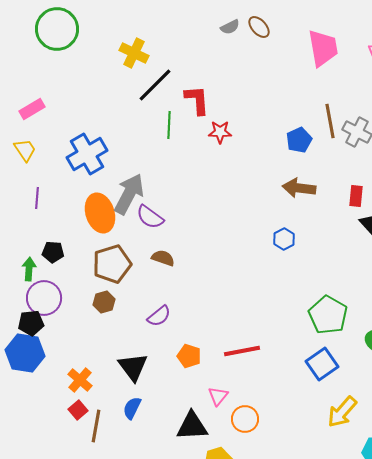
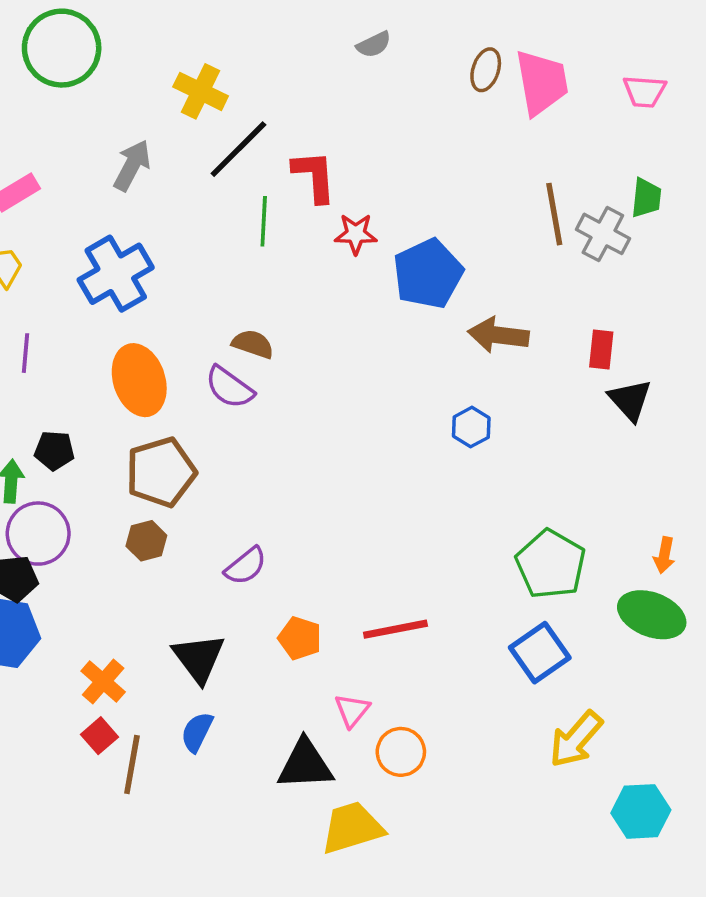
brown ellipse: (259, 27) -> (486, 70), moved, turned 60
blue pentagon: (299, 140) -> (428, 274), moved, size x1.5
gray arrow: (129, 194) -> (132, 165), moved, size x0.7
brown semicircle: (163, 258) -> (253, 344), moved

